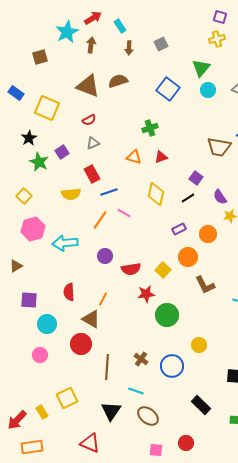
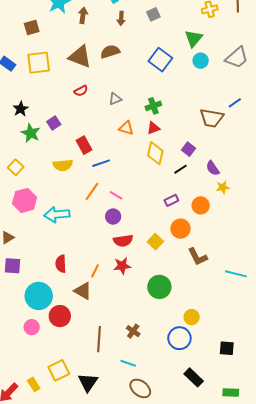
yellow square: (47, 108) -> (39, 63), moved, turned -30
green cross: (150, 128) -> (153, 106), moved
gray triangle: (93, 143) -> (115, 99), moved
yellow diamond: (156, 194) -> (155, 153), moved
pink line: (124, 213) -> (116, 195), moved
purple circle: (105, 256) -> (113, 217), moved
red star: (146, 294) -> (122, 266), moved
purple square: (29, 300) -> (13, 266), moved
cyan circle: (47, 324) -> (39, 296), size x1.4
red circle: (81, 344) -> (60, 316), moved
blue circle: (172, 366) -> (179, 338), moved
black triangle: (111, 411) -> (88, 382), moved

